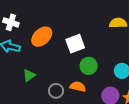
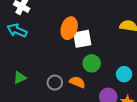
orange ellipse: (42, 37) -> (69, 28), moved, turned -40
green triangle: (29, 75) -> (20, 78), moved

